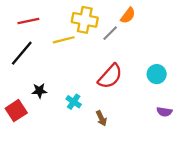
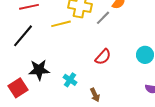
red semicircle: (110, 76) -> (103, 57), size x0.7
black star: (39, 91) -> (39, 70), size x1.5

